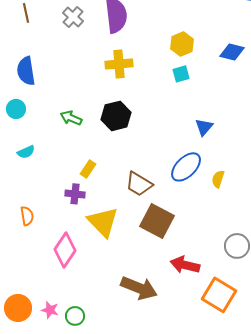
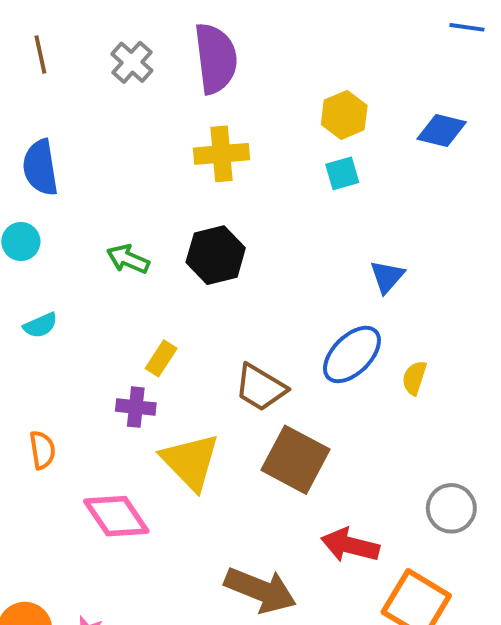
pink diamond: (65, 250) -> (116, 516), turned -68

